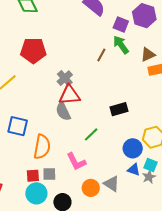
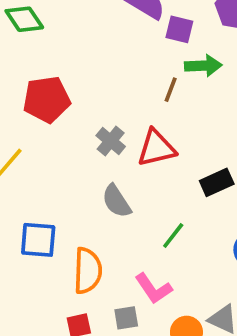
purple square: (121, 24) -> (179, 29), moved
green arrow: (121, 45) -> (203, 66), turned 132
red triangle: (69, 95) -> (156, 148), moved
gray square: (49, 174) -> (126, 318), moved

